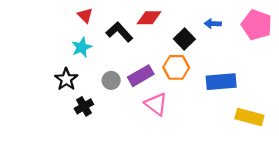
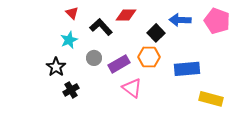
blue arrow: (213, 24) -> (180, 20), size x1.5
gray circle: (111, 80) -> (94, 58), moved

